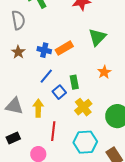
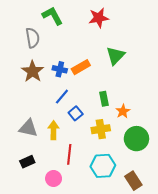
brown star: (18, 52) -> (33, 71), size x1.5
orange star: (104, 72) -> (123, 111), moved
green rectangle: (74, 82) -> (104, 99), moved
yellow cross: (83, 107) -> (101, 129), turned 30

